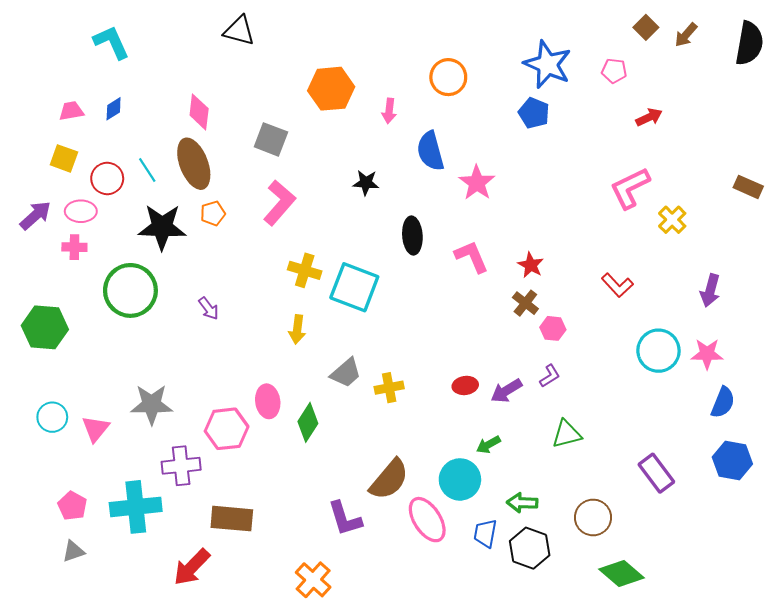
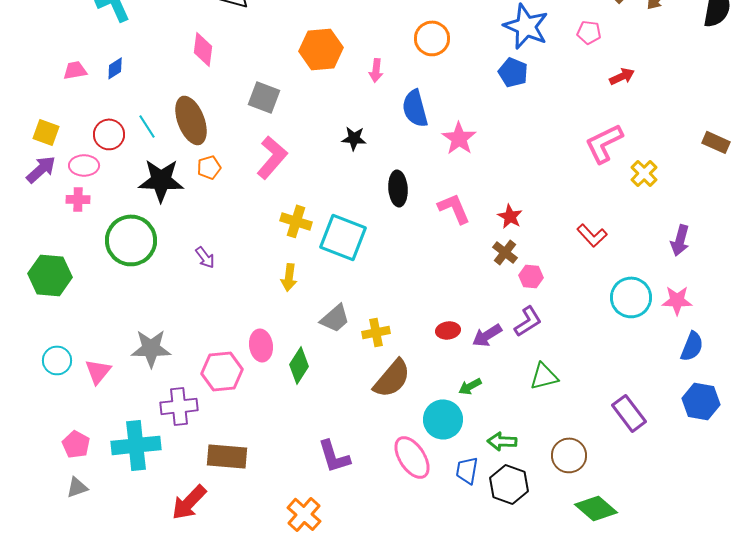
pink diamond: (199, 112) -> (203, 49), moved
yellow square: (64, 158) -> (46, 132), moved
purple L-shape: (550, 376) -> (528, 321), size x1.4
brown semicircle: (389, 479) -> (392, 378), moved

